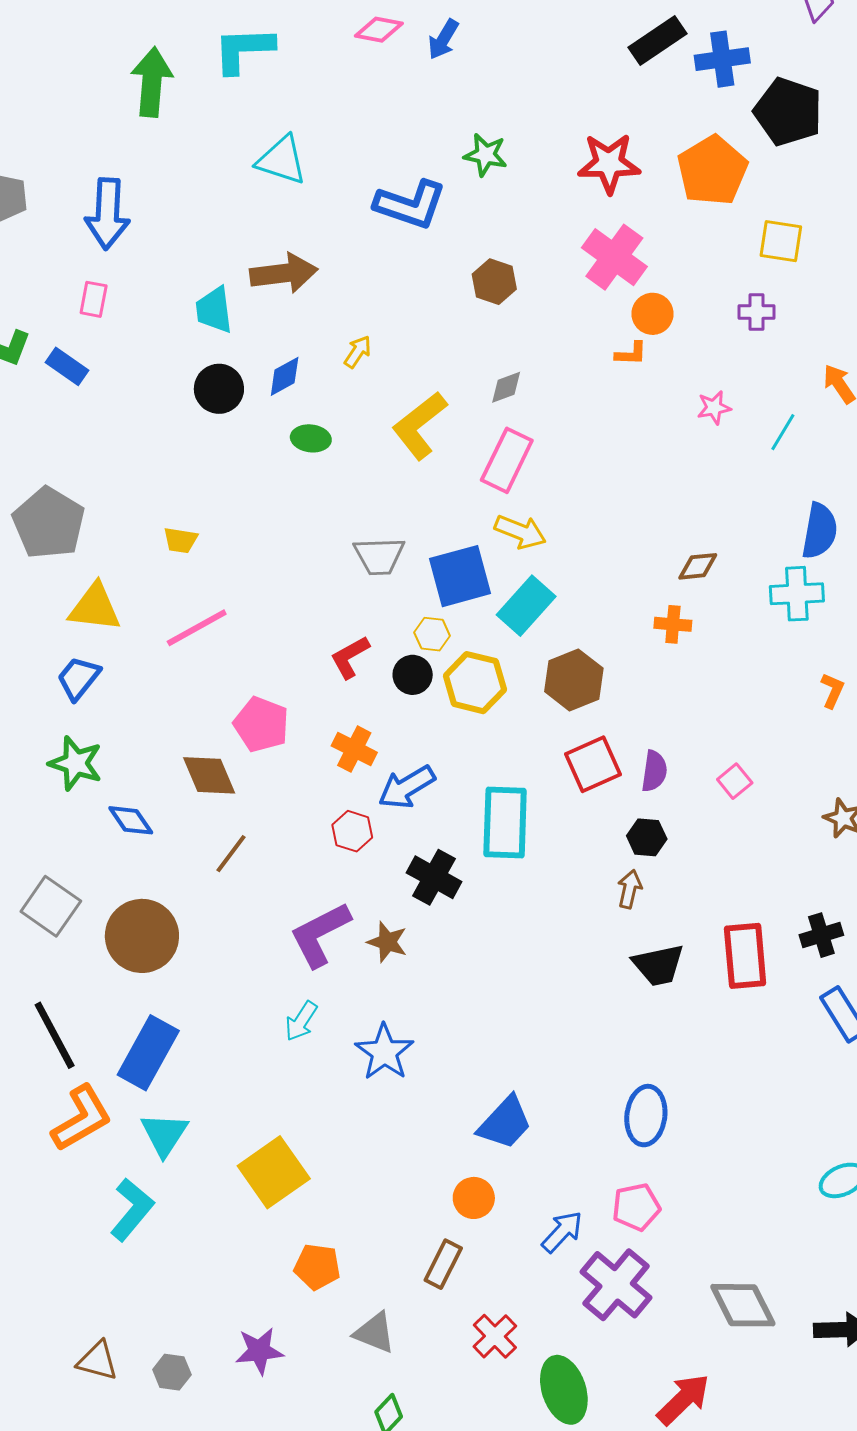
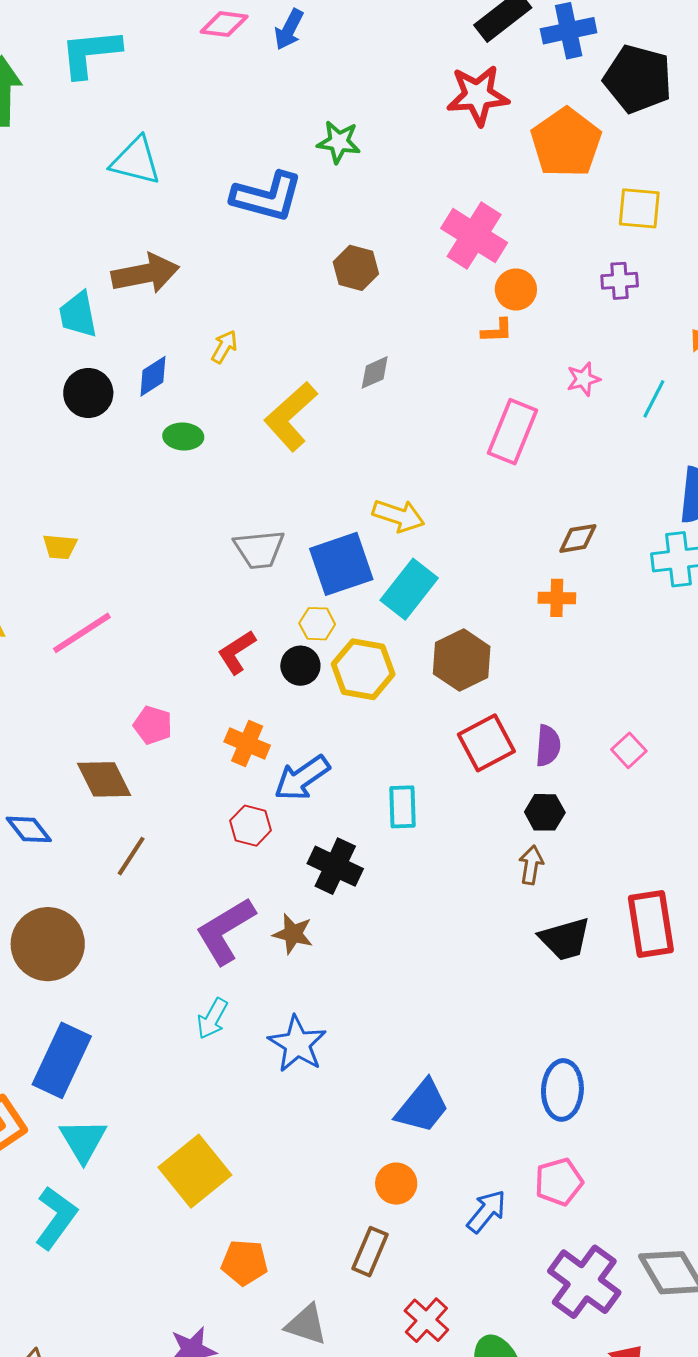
red star: (609, 163) -> (478, 95), moved
pink rectangle: (507, 460) -> (512, 432), moved
pink pentagon: (261, 724) -> (153, 725), size x0.7
cyan rectangle: (505, 823) -> (402, 807), size x0.6
purple cross: (616, 1285) -> (584, 1282), moved

